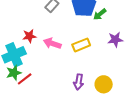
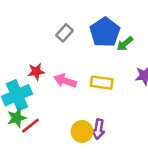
yellow rectangle: (81, 45) -> (102, 83), turned 30
yellow circle: (104, 84) -> (82, 131), moved

